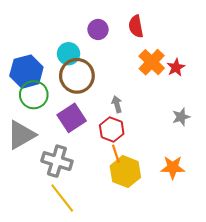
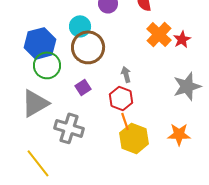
gray star: (181, 117) -> (187, 86), size x1.6
purple square: (72, 118) -> (83, 87), size x0.6
yellow line: (62, 198) -> (38, 163), moved

